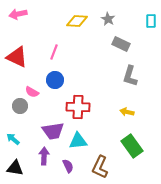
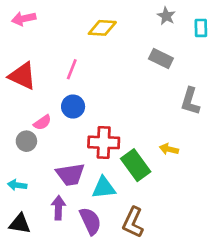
gray star: (108, 19) -> (166, 16), moved
gray L-shape: (130, 76) -> (190, 101), moved
pink semicircle: (32, 92) -> (42, 122), turned -64
cyan arrow: (13, 139) -> (17, 185), turned -32
green rectangle: (132, 146) -> (136, 165), moved
purple semicircle: (68, 166) -> (90, 221), size x1.5

